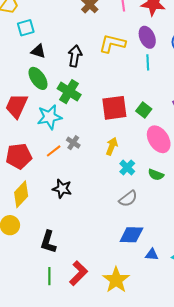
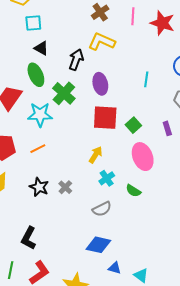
purple ellipse: (147, 37) -> (100, 84), moved
yellow L-shape: (112, 44) -> (102, 42), moved
gray cross: (73, 143) -> (65, 187), moved
black L-shape: (48, 242) -> (29, 238), moved

